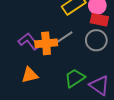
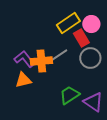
red rectangle: (99, 20) -> (81, 38), moved, turned 48
orange triangle: (30, 75) -> (23, 80), moved

